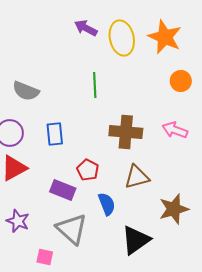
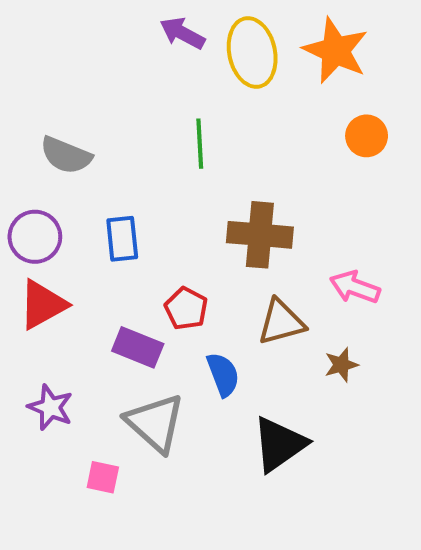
pink arrow: (175, 130) -> (355, 287), moved
brown star: (174, 209) -> (341, 365), moved, size x0.6

